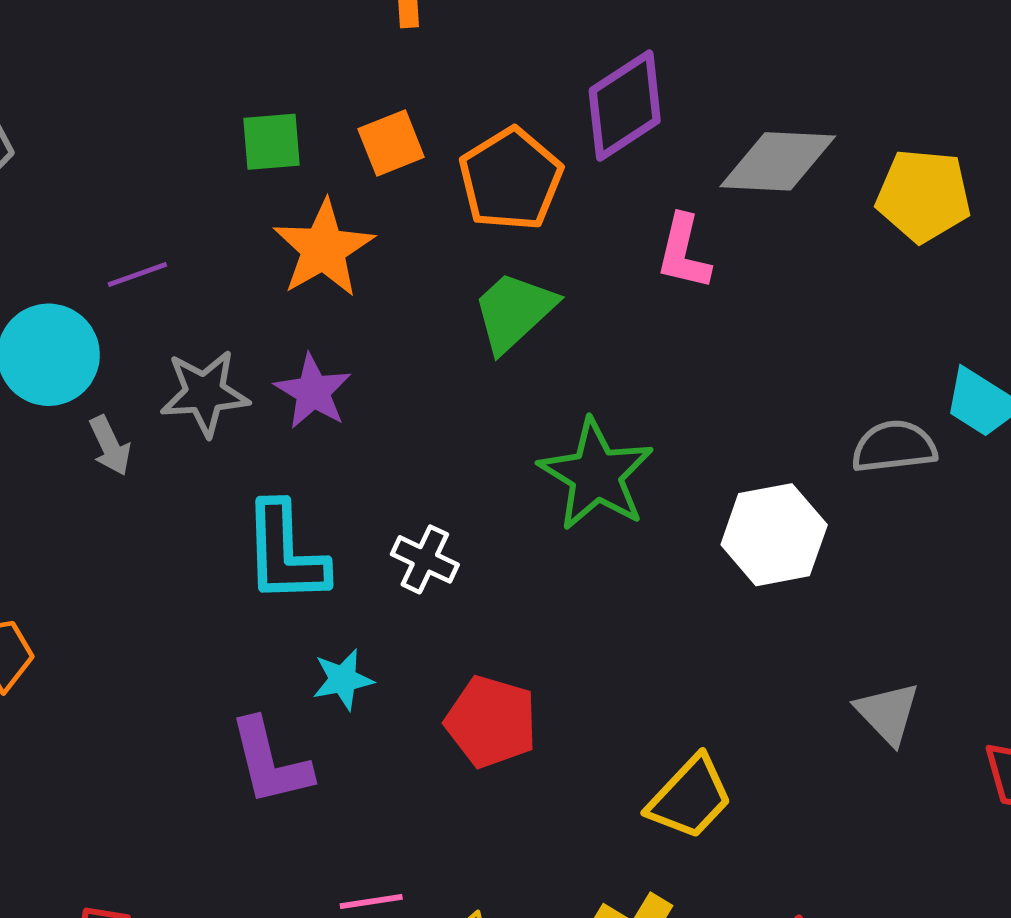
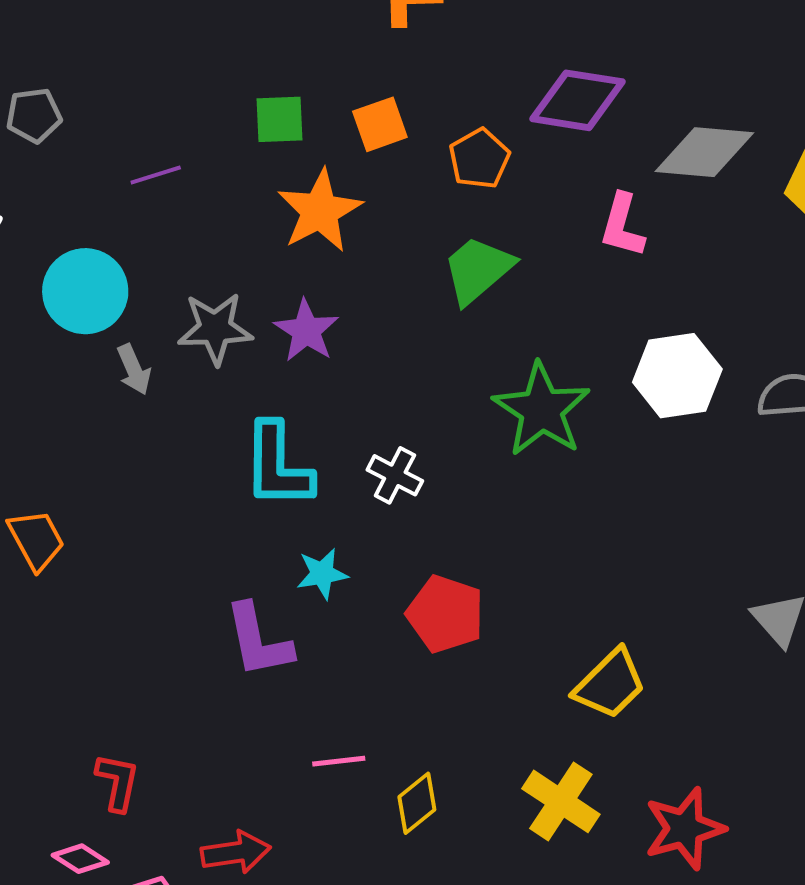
purple diamond: (625, 105) -> (578, 100), turned 40
orange pentagon: (511, 179) -> (479, 159), size x0.7
purple line: (137, 274) -> (156, 175), moved
white hexagon: (774, 535) -> (677, 376), moved

